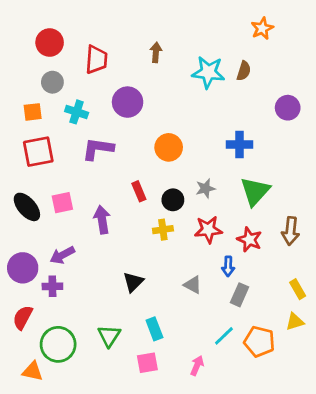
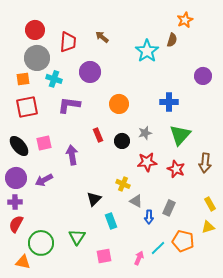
brown arrow: (156, 52) -> (102, 37), moved, turned -56
brown semicircle: (244, 71) -> (172, 40), moved
cyan star: (208, 72) -> (147, 51), turned 30
gray circle: (52, 82) -> (37, 58), size x1.6
yellow cross: (163, 230) -> (123, 184), moved, turned 32
blue arrow: (228, 266) -> (149, 217), moved
purple circle: (23, 268) -> (16, 178), moved
purple cross: (52, 286) -> (15, 202), moved
cyan rectangle: (154, 329) -> (111, 221), moved
cyan line: (224, 336) -> (158, 248), moved

